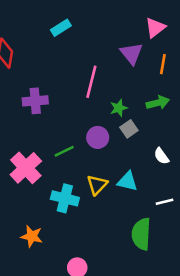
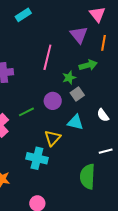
pink triangle: (155, 28) -> (97, 14), turned -30
green arrow: (158, 103) -> (88, 65), moved
cyan triangle: (127, 181) -> (75, 122), moved
cyan cross: (65, 198) -> (37, 158), moved

